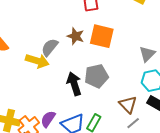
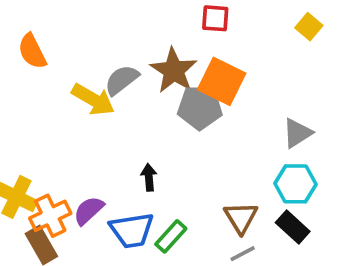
brown star: (76, 36) -> (174, 70), size x1.4
gray pentagon: (96, 76) -> (200, 107), moved
black arrow: (74, 84) -> (149, 177), moved, size x0.6

